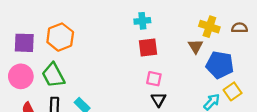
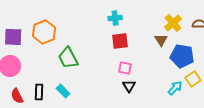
yellow cross: (209, 27) -> (173, 23), turned 30
green trapezoid: (53, 75) -> (68, 58), moved

